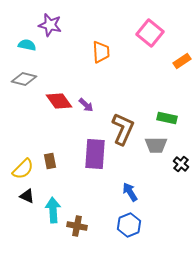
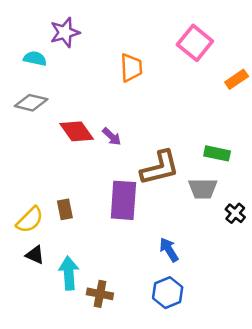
purple star: (50, 25) -> (65, 32), turned -30
brown L-shape: (123, 129) -> (160, 168), turned 52

